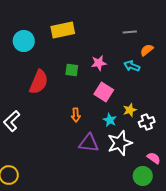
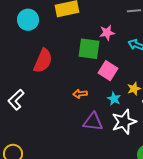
pink star: (99, 63) -> (107, 33), moved
green square: (72, 70) -> (89, 49), moved, size x1.6
orange arrow: (76, 115) -> (80, 94), turned 88

